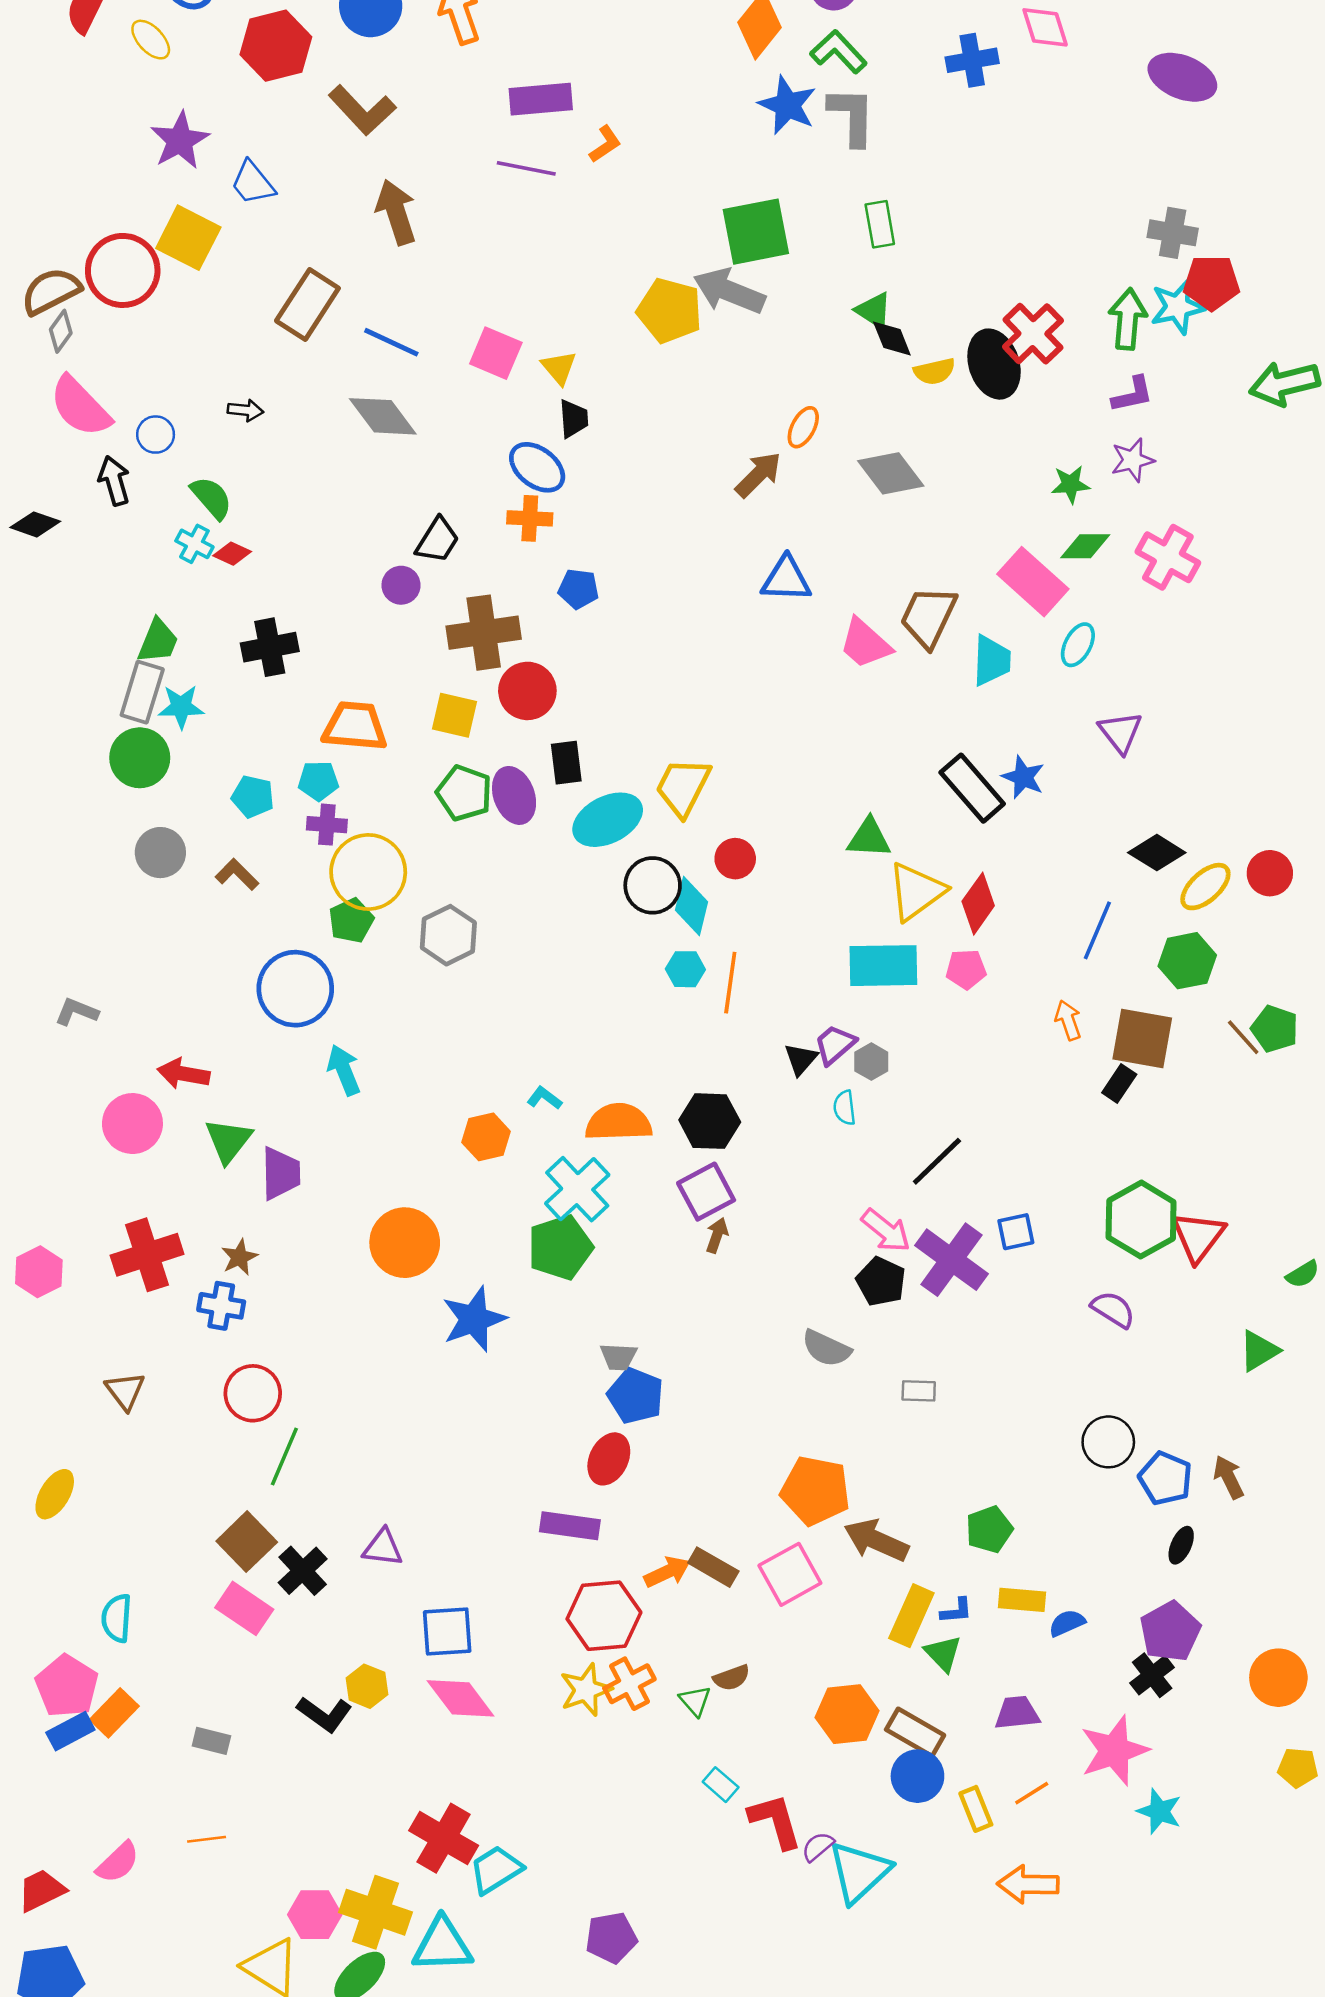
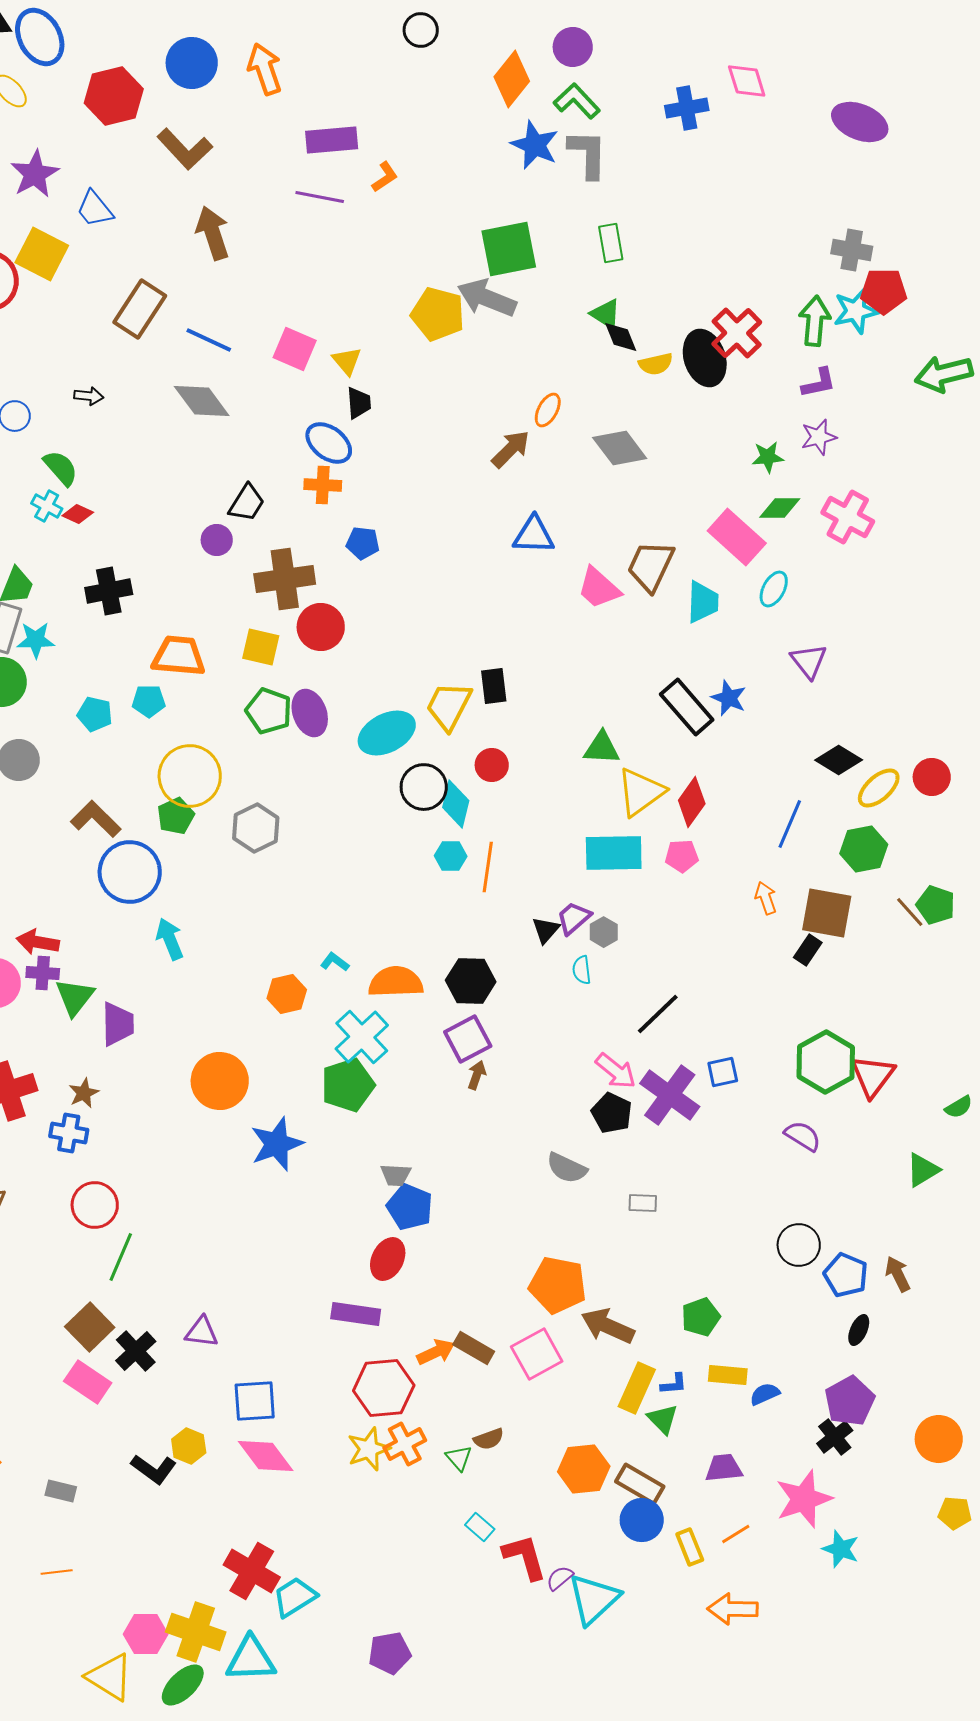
black rectangle: (566, 763) -> (494, 686), moved
purple cross: (327, 825) -> (43, 973), moved
brown L-shape: (237, 874) -> (96, 819), moved, size x1.4

